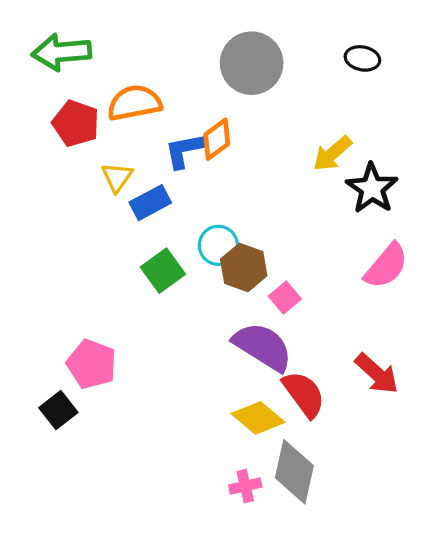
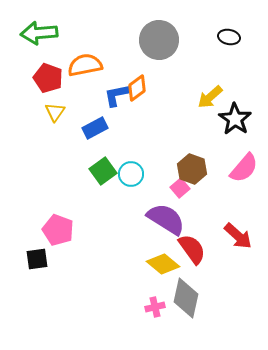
yellow triangle: (117, 177) -> (55, 112), moved
cyan circle: (218, 245) -> (131, 174), moved
brown hexagon: (244, 267) -> (192, 169), moved
black square: (58, 410) -> (37, 259), turned 30

